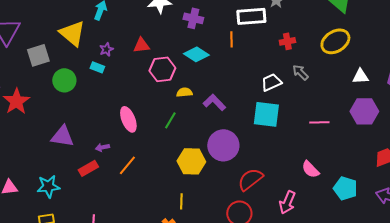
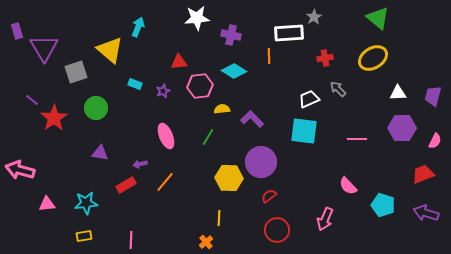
purple star: (106, 49) -> (163, 91), moved
green circle: (64, 80) -> (96, 108), moved
purple triangle: (62, 136) -> (100, 153), size x0.7
red semicircle: (250, 179) -> (269, 196), moved, size x0.6

